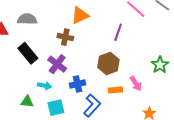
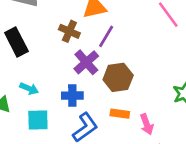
purple line: (118, 32) -> (106, 36), moved
purple cross: (57, 64) -> (86, 62), moved
pink arrow: (136, 84) -> (147, 124), moved

